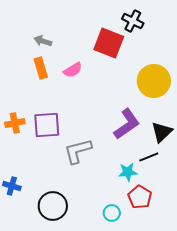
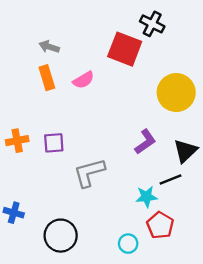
purple L-shape: (127, 124) -> (145, 142), size x0.7
purple square: (47, 125) -> (54, 143), size x0.7

